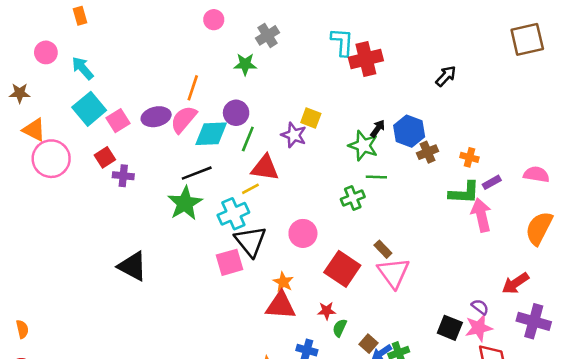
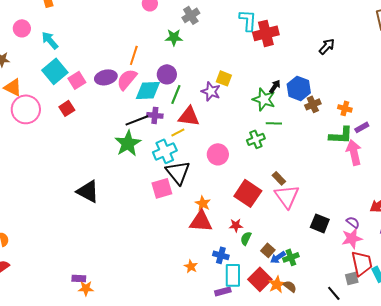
purple cross: (123, 176) -> (155, 115), moved
pink circle: (303, 233) -> (218, 154), moved
black square: (450, 328) -> (320, 223), moved

